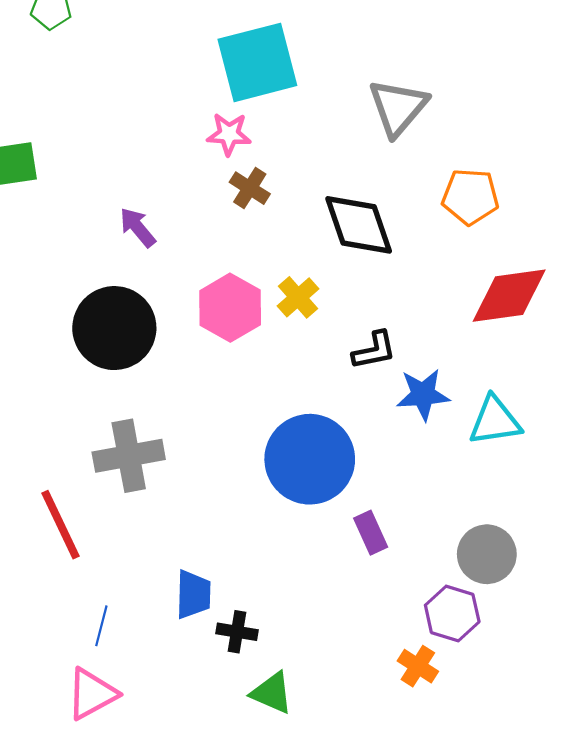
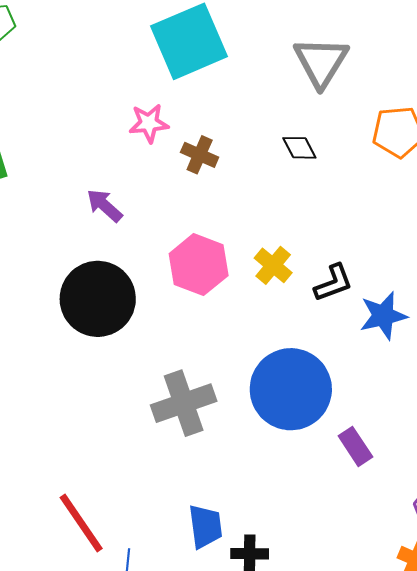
pink star: (229, 134) -> (149, 123), moved
black diamond: (359, 225) -> (299, 148), moved, size x0.5
yellow cross: (298, 297) -> (273, 265), moved
gray cross: (129, 456) -> (184, 403), moved
red line: (60, 525) -> (81, 523), moved

